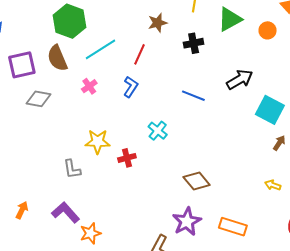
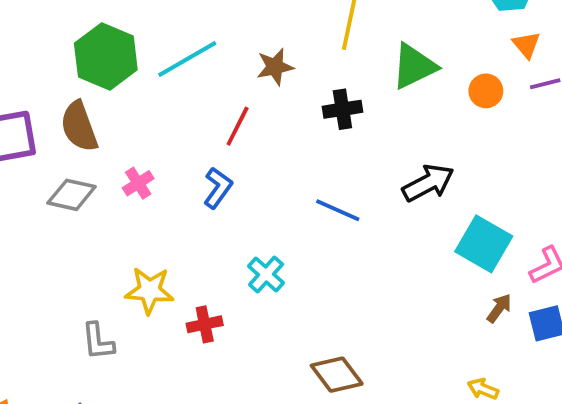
cyan line: (101, 49) -> (187, 59), moved
gray diamond: (38, 99) -> (72, 195), moved

